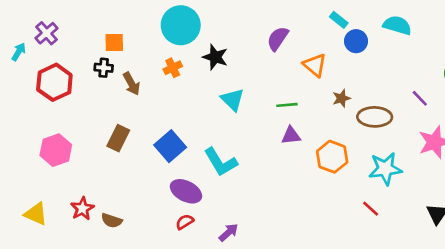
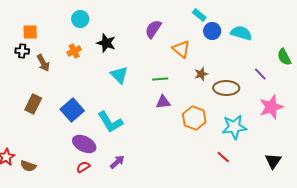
cyan circle: (181, 25) -> (80, 19), size x0.6
cyan semicircle: (397, 25) -> (241, 33), moved
purple arrow: (229, 232) -> (117, 162), moved

